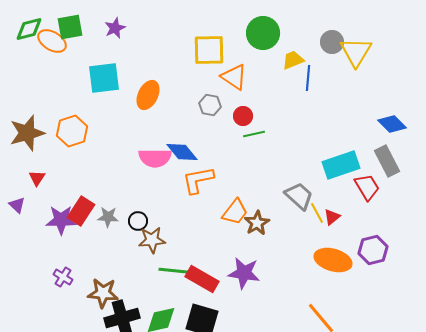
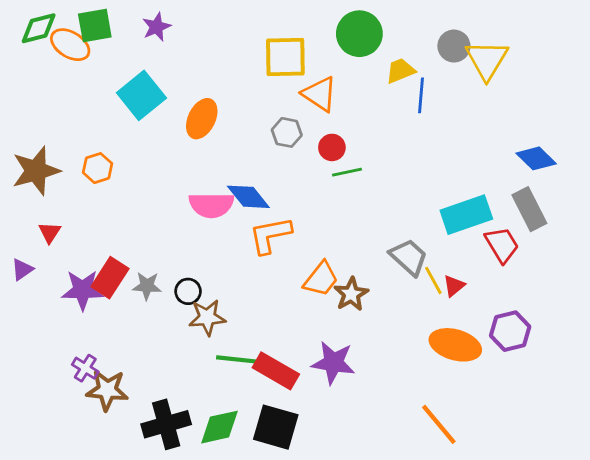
cyan square: (104, 78) -> (141, 95), turned -32
orange hexagon: (72, 131) -> (98, 168), size x0.7
purple triangle: (17, 205) -> (22, 269), turned 42
brown star: (103, 293) -> (107, 390), moved

